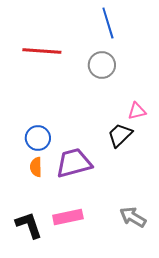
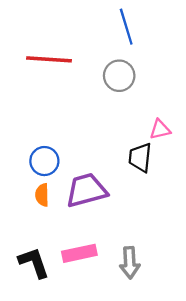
black trapezoid: (120, 135) -> (140, 158), turned -40
gray arrow: (133, 217) -> (130, 263), moved, turned -124

